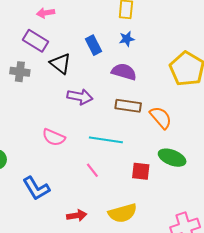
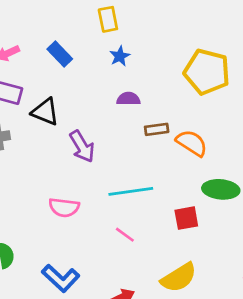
blue rectangle: (93, 45) -> (60, 54), moved
purple semicircle: (124, 72) -> (128, 99), size x0.7
purple arrow: (80, 97) -> (82, 146), turned 65
brown rectangle: (128, 106) -> (157, 129), moved, size x0.7

